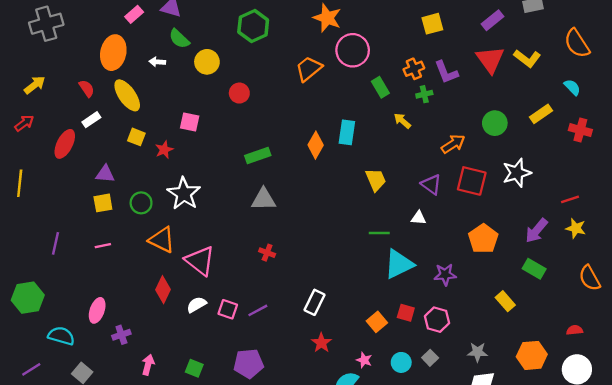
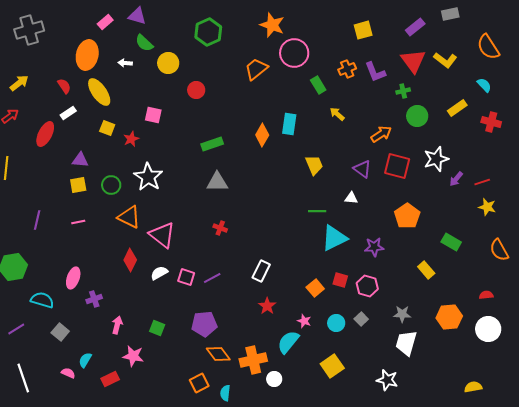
green cross: (424, 94) -> (403, 91), moved
purple arrow: (536, 231) -> (456, 179), moved, size x0.7

